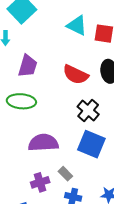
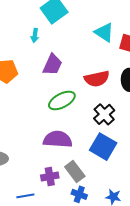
red semicircle: (76, 75) -> (97, 79), turned -45
green ellipse: (21, 101) -> (62, 100), moved, turned -40
gray rectangle: (65, 174) -> (75, 171), size x1.5

